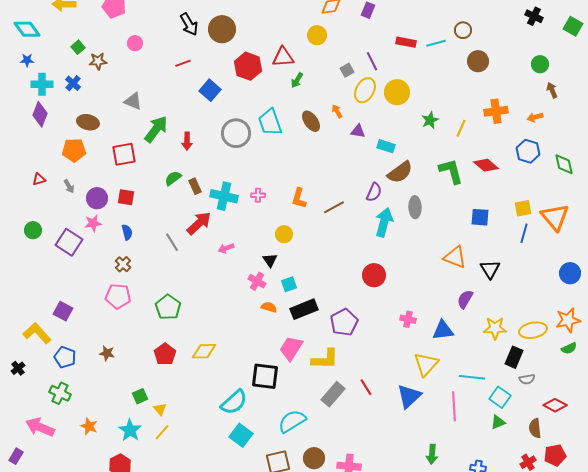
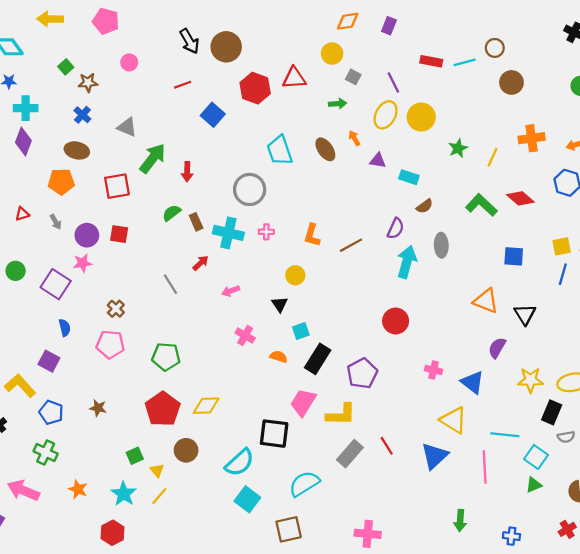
gray square: (347, 70) -> (353, 77), moved, turned -32
green arrow: (297, 80) -> (338, 104), moved, turned -126
blue cross: (73, 83) -> (82, 115), moved
gray circle: (236, 133) -> (250, 189), moved
green L-shape: (451, 171) -> (481, 205), turned -32
brown semicircle: (400, 172) -> (425, 206), size x0.6
red arrow: (199, 223) -> (201, 263), size x0.6
blue semicircle: (127, 232) -> (65, 328), moved
pink cross: (257, 281) -> (245, 335), moved
green pentagon: (168, 307) -> (166, 357), turned -30
black rectangle: (304, 309) -> (318, 359), turned -36
blue triangle: (443, 330) -> (472, 382), turned 45
red pentagon: (165, 354) -> (163, 409), size x1.4
yellow triangle: (426, 364) -> (454, 420), turned -40
brown circle: (314, 458) -> (186, 450), moved

